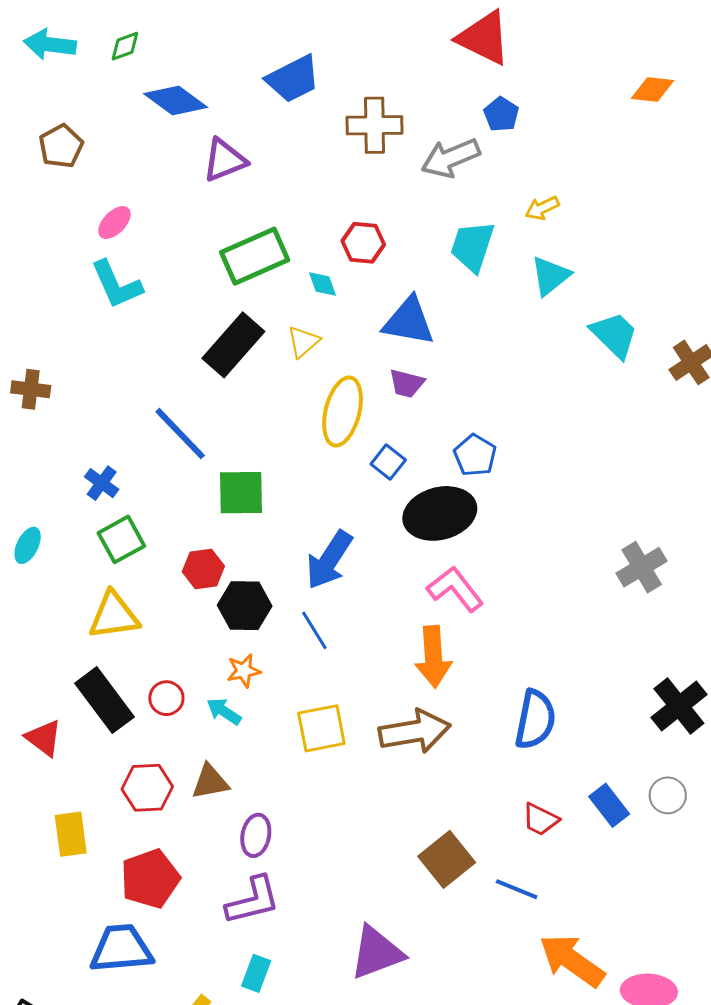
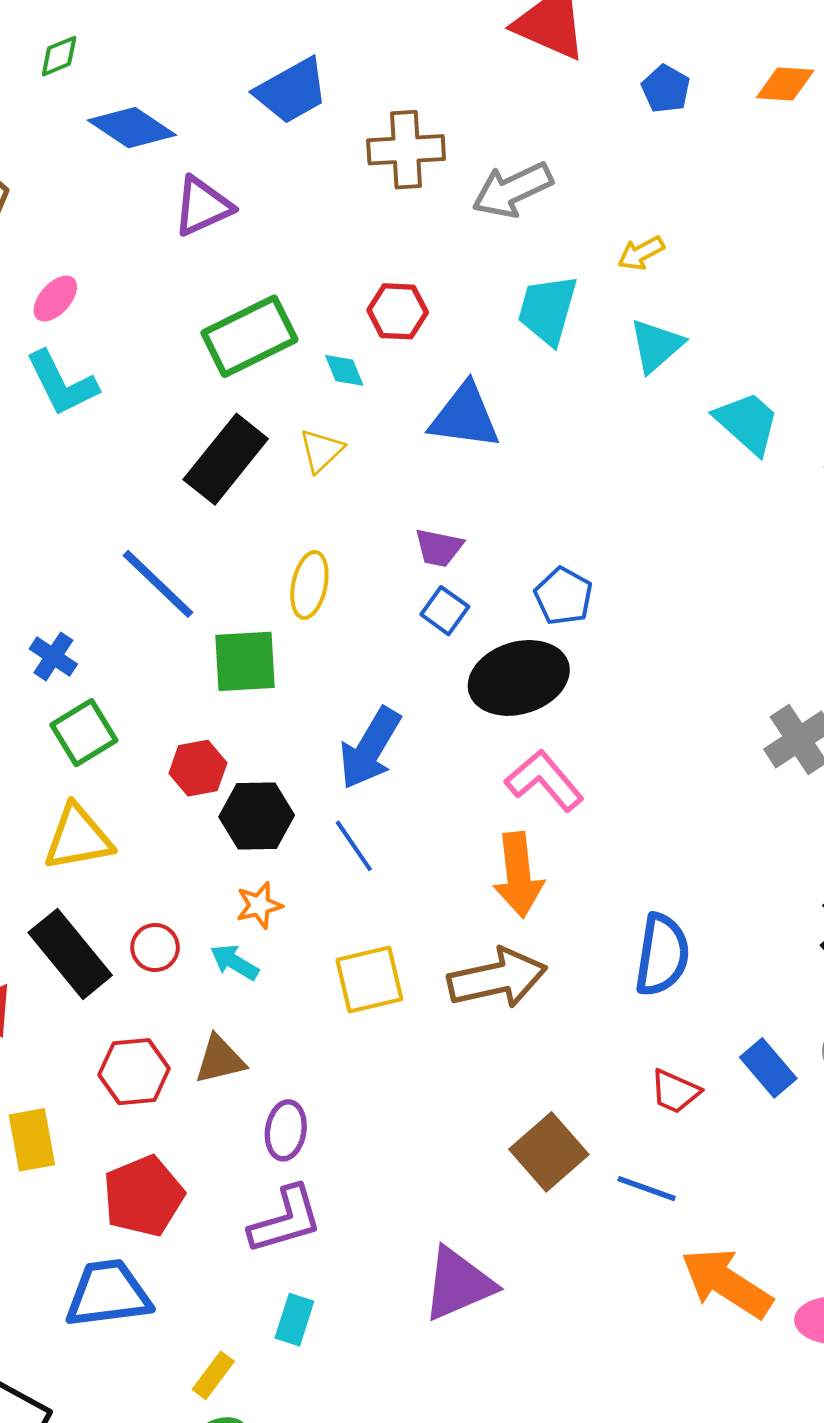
blue pentagon: (501, 114) -> (666, 89), moved
purple trapezoid: (407, 383) -> (439, 548), moved
yellow ellipse: (343, 411) -> (309, 585), moved, size x0.7

